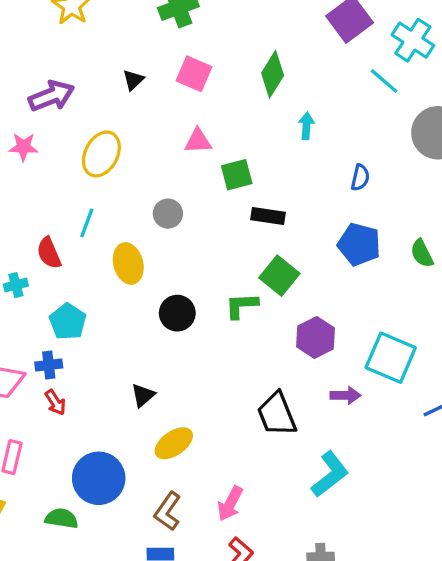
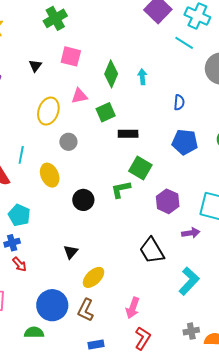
green diamond: (273, 74) -> (111, 74), moved
yellow ellipse: (101, 154) -> (48, 111), moved
brown L-shape: (168, 511) -> (86, 310), moved

